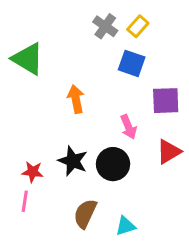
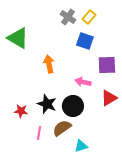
pink arrow: (128, 127) -> (83, 82), turned 126
pink line: (25, 201) -> (39, 133), moved
brown semicircle: (85, 214) -> (62, 128), moved, turned 30

